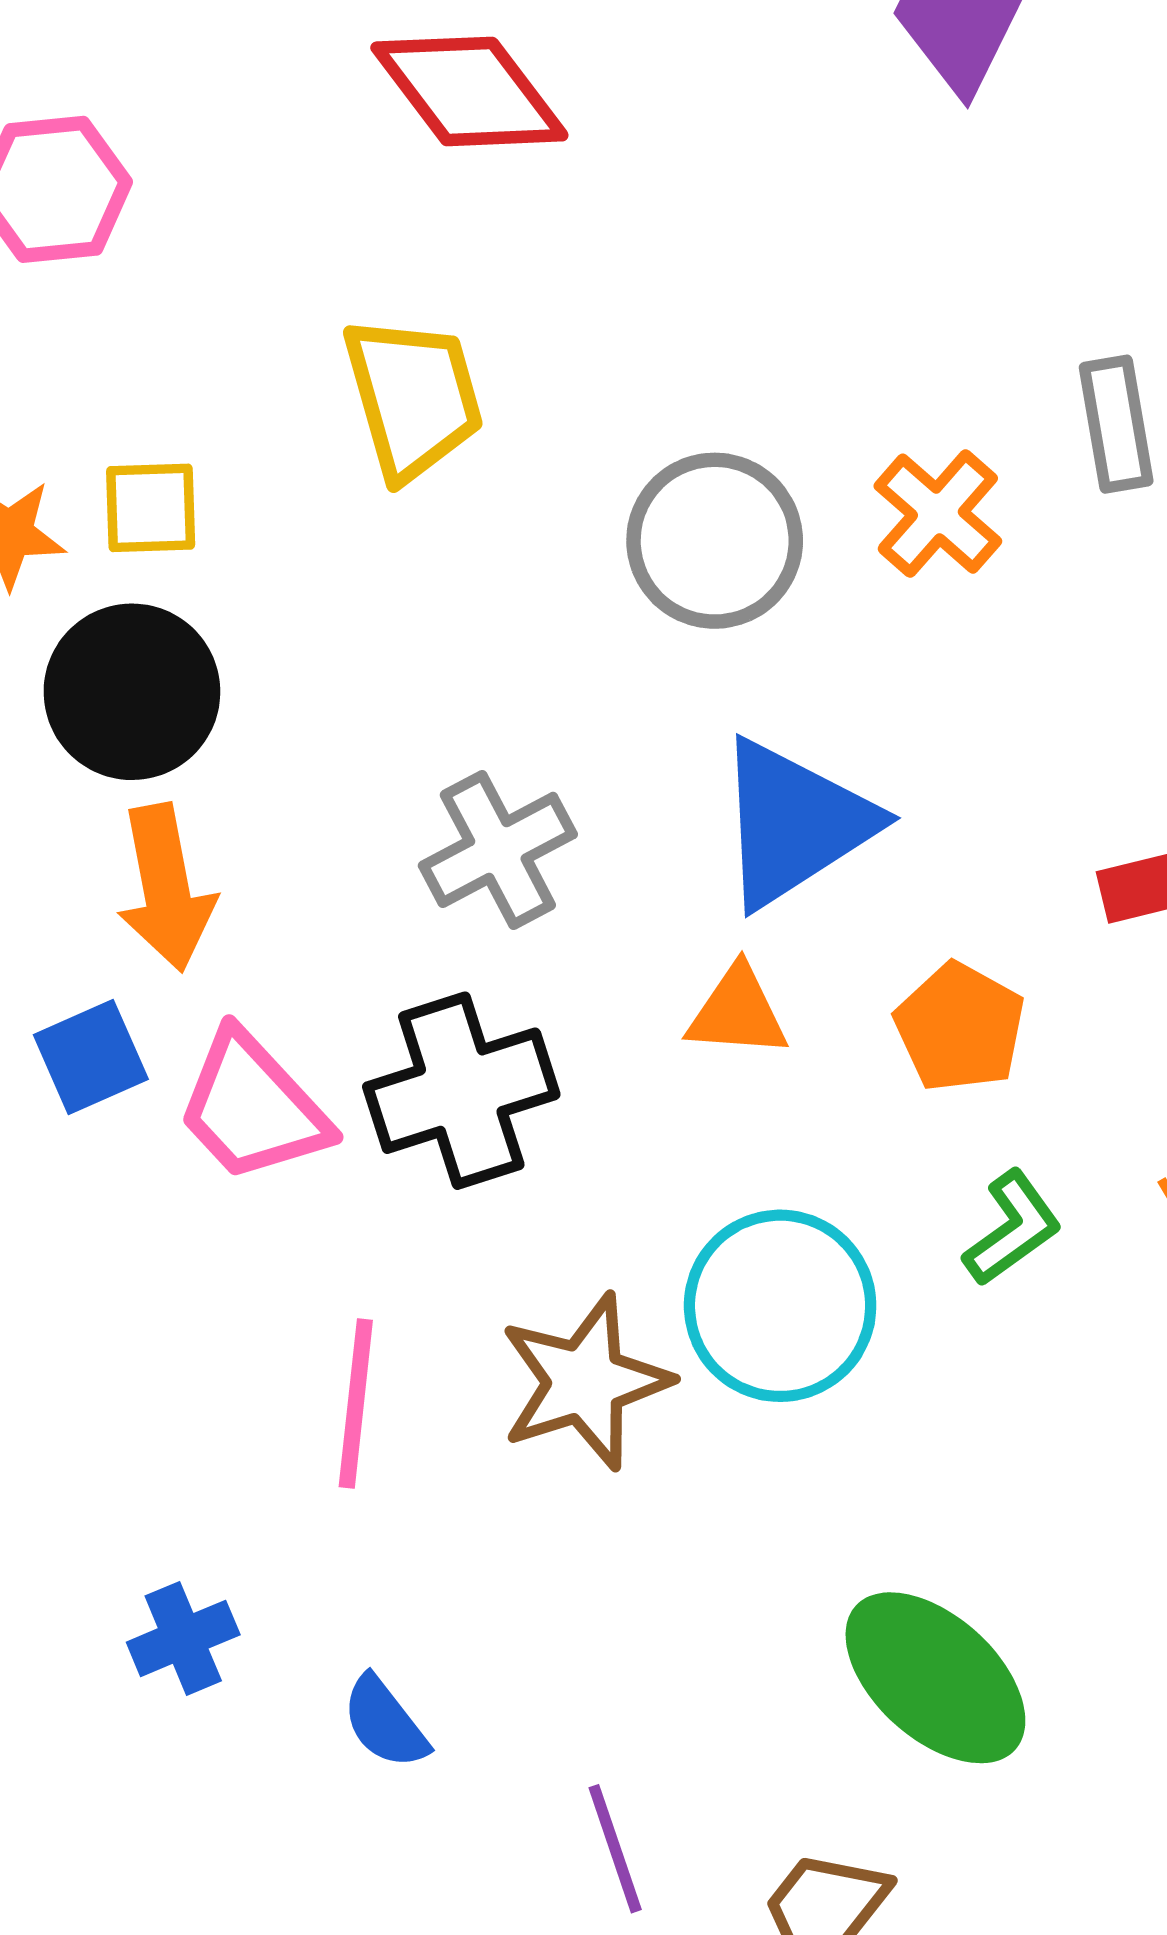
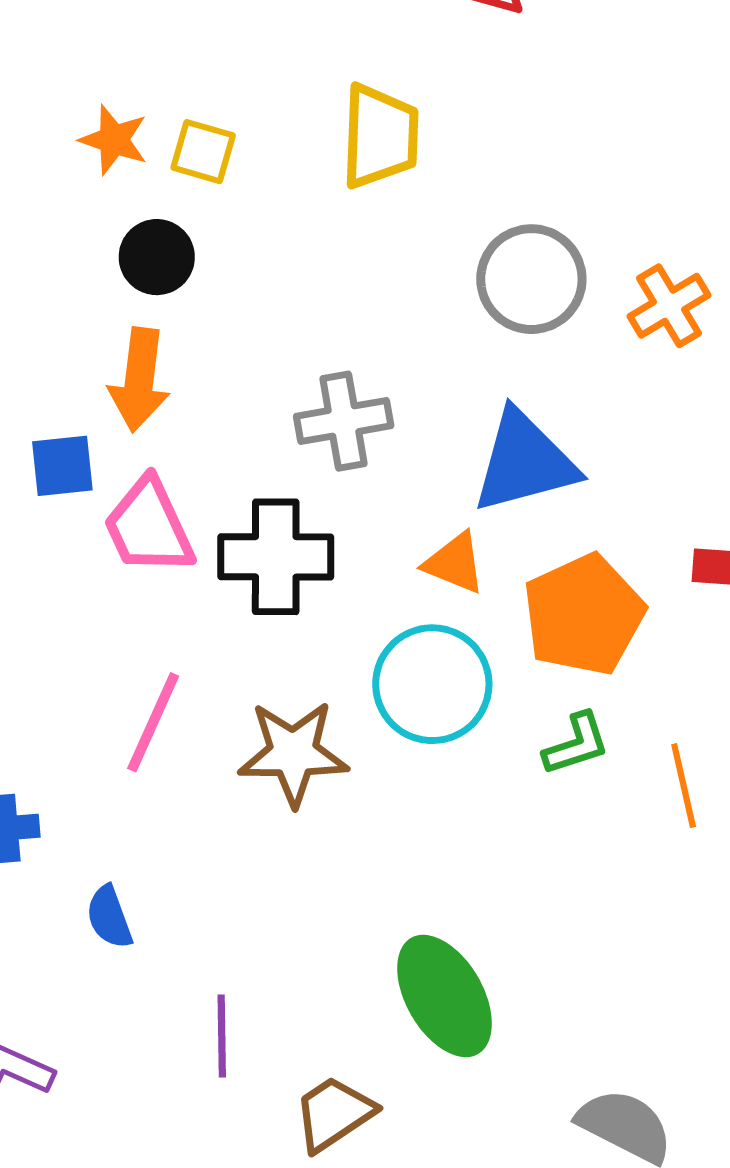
black circle: (132, 692) -> (157, 257), size x0.7
orange pentagon: (960, 1027) -> (584, 615), size x1.5
cyan circle: (780, 1306) -> (432, 684), moved

